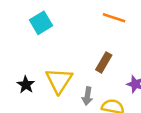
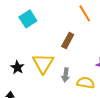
orange line: (114, 18) -> (85, 13), turned 42
brown rectangle: (104, 62) -> (68, 40), moved

